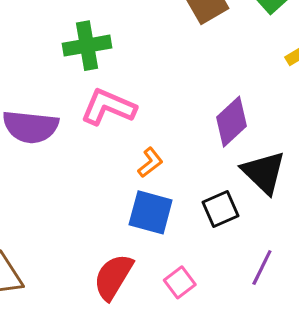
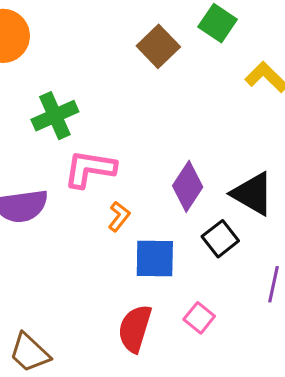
purple diamond: (231, 122) -> (188, 186), moved
orange L-shape: (150, 163) -> (119, 216), moved

